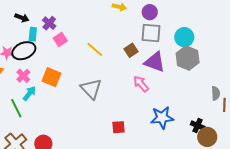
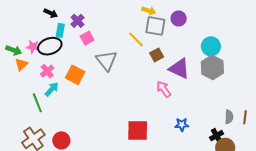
gray square: (151, 33) -> (155, 26), moved
yellow line: (95, 49) -> (136, 39), moved
gray triangle: (91, 89) -> (106, 61), moved
gray semicircle: (216, 93) -> (229, 117), moved
blue star: (162, 118) -> (182, 125), size x0.6
black cross: (198, 126) -> (217, 136), turned 32
red square: (119, 127) -> (138, 130), size x1.6

